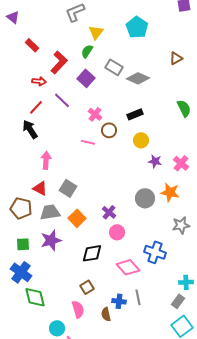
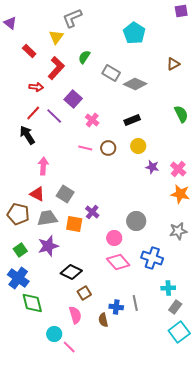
yellow triangle: (96, 32) -> (56, 37), moved
purple square: (86, 78) -> (73, 99), moved
purple line: (62, 100) -> (54, 116), moved
brown circle: (109, 130) -> (108, 148), moved
orange star: (170, 192) -> (180, 194), moved
gray circle: (145, 198) -> (136, 221), moved
purple cross: (109, 212) -> (92, 212), moved
orange square: (77, 218) -> (74, 224), turned -36
green square: (23, 244) -> (20, 250), turned -32
black diamond: (92, 253) -> (71, 272), moved, turned 35
pink diamond: (128, 267) -> (118, 262), moved
cyan cross: (186, 282) -> (168, 288), moved

